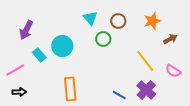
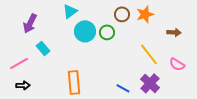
cyan triangle: (90, 18) -> (70, 11), moved, turned 35
orange star: (152, 21) -> (145, 14), moved
brown arrow: (170, 39) -> (174, 32), turned 32
cyan circle: (62, 46) -> (85, 31), moved

